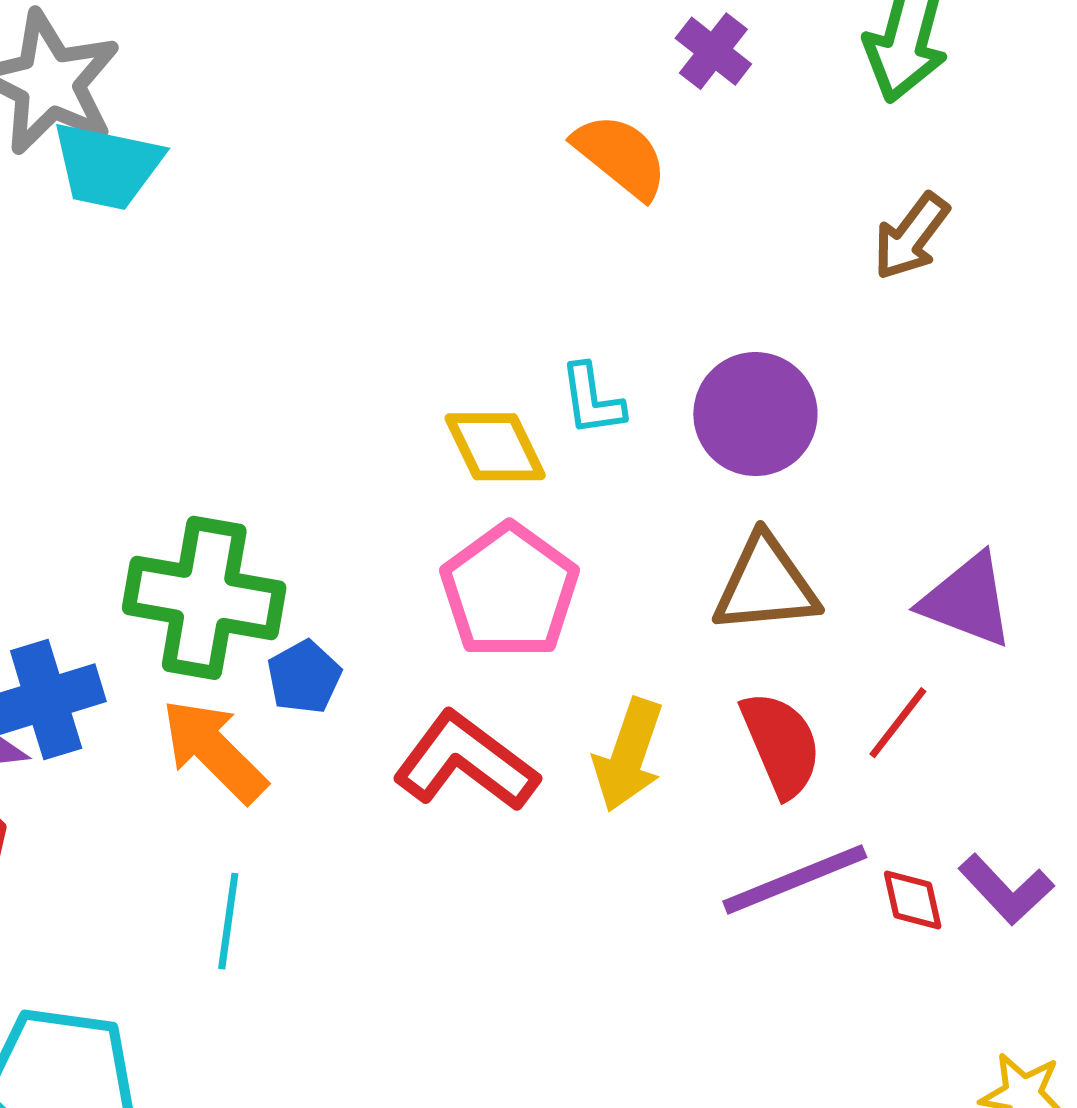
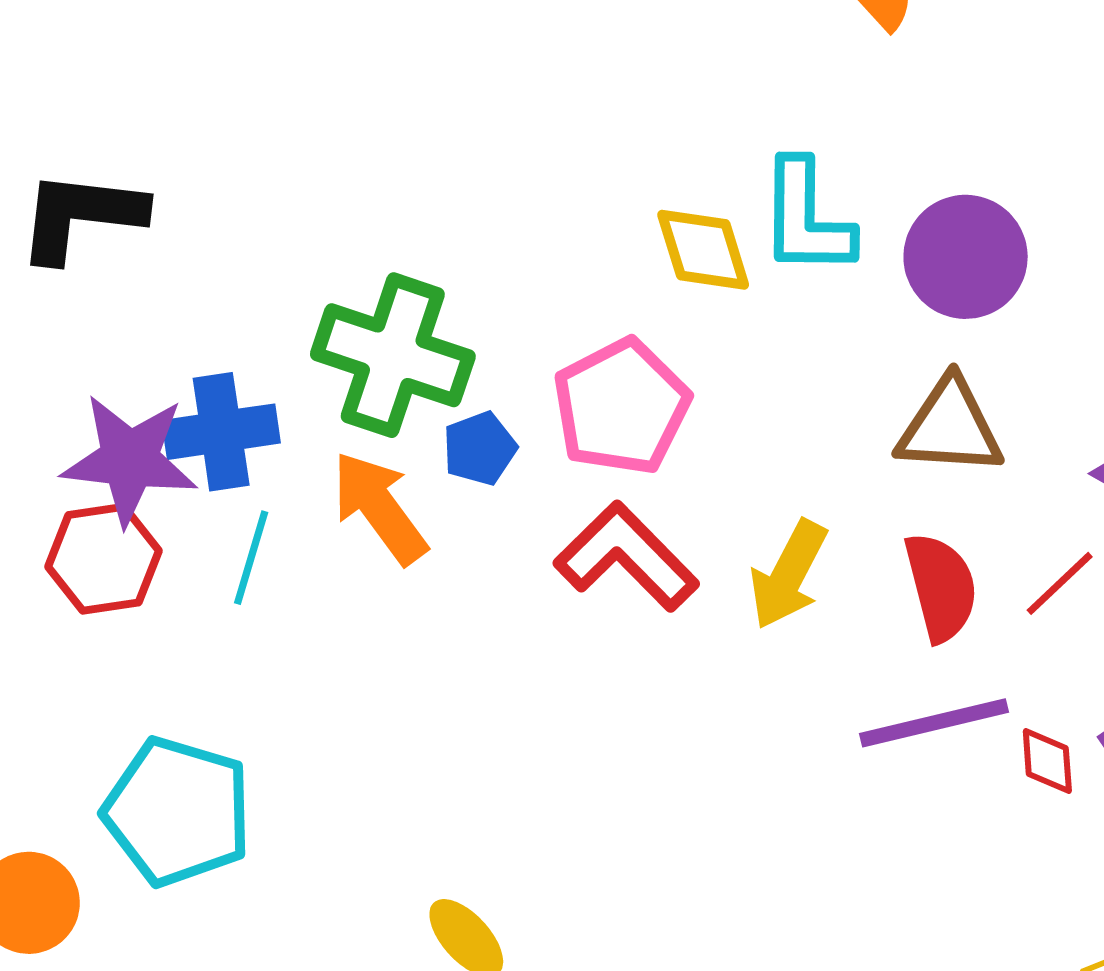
cyan L-shape: (592, 400) -> (806, 218), size x1.6
pink pentagon: (509, 591) -> (621, 407), moved
cyan line: (228, 921) -> (251, 558), moved

